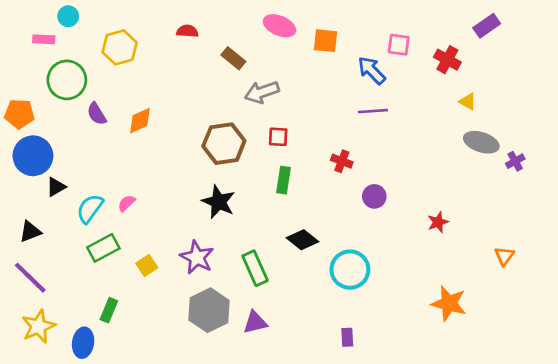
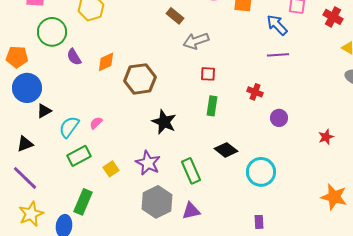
brown hexagon: (224, 144) -> (140, 79), moved
green rectangle: (109, 310) -> (83, 202), size x1.4

